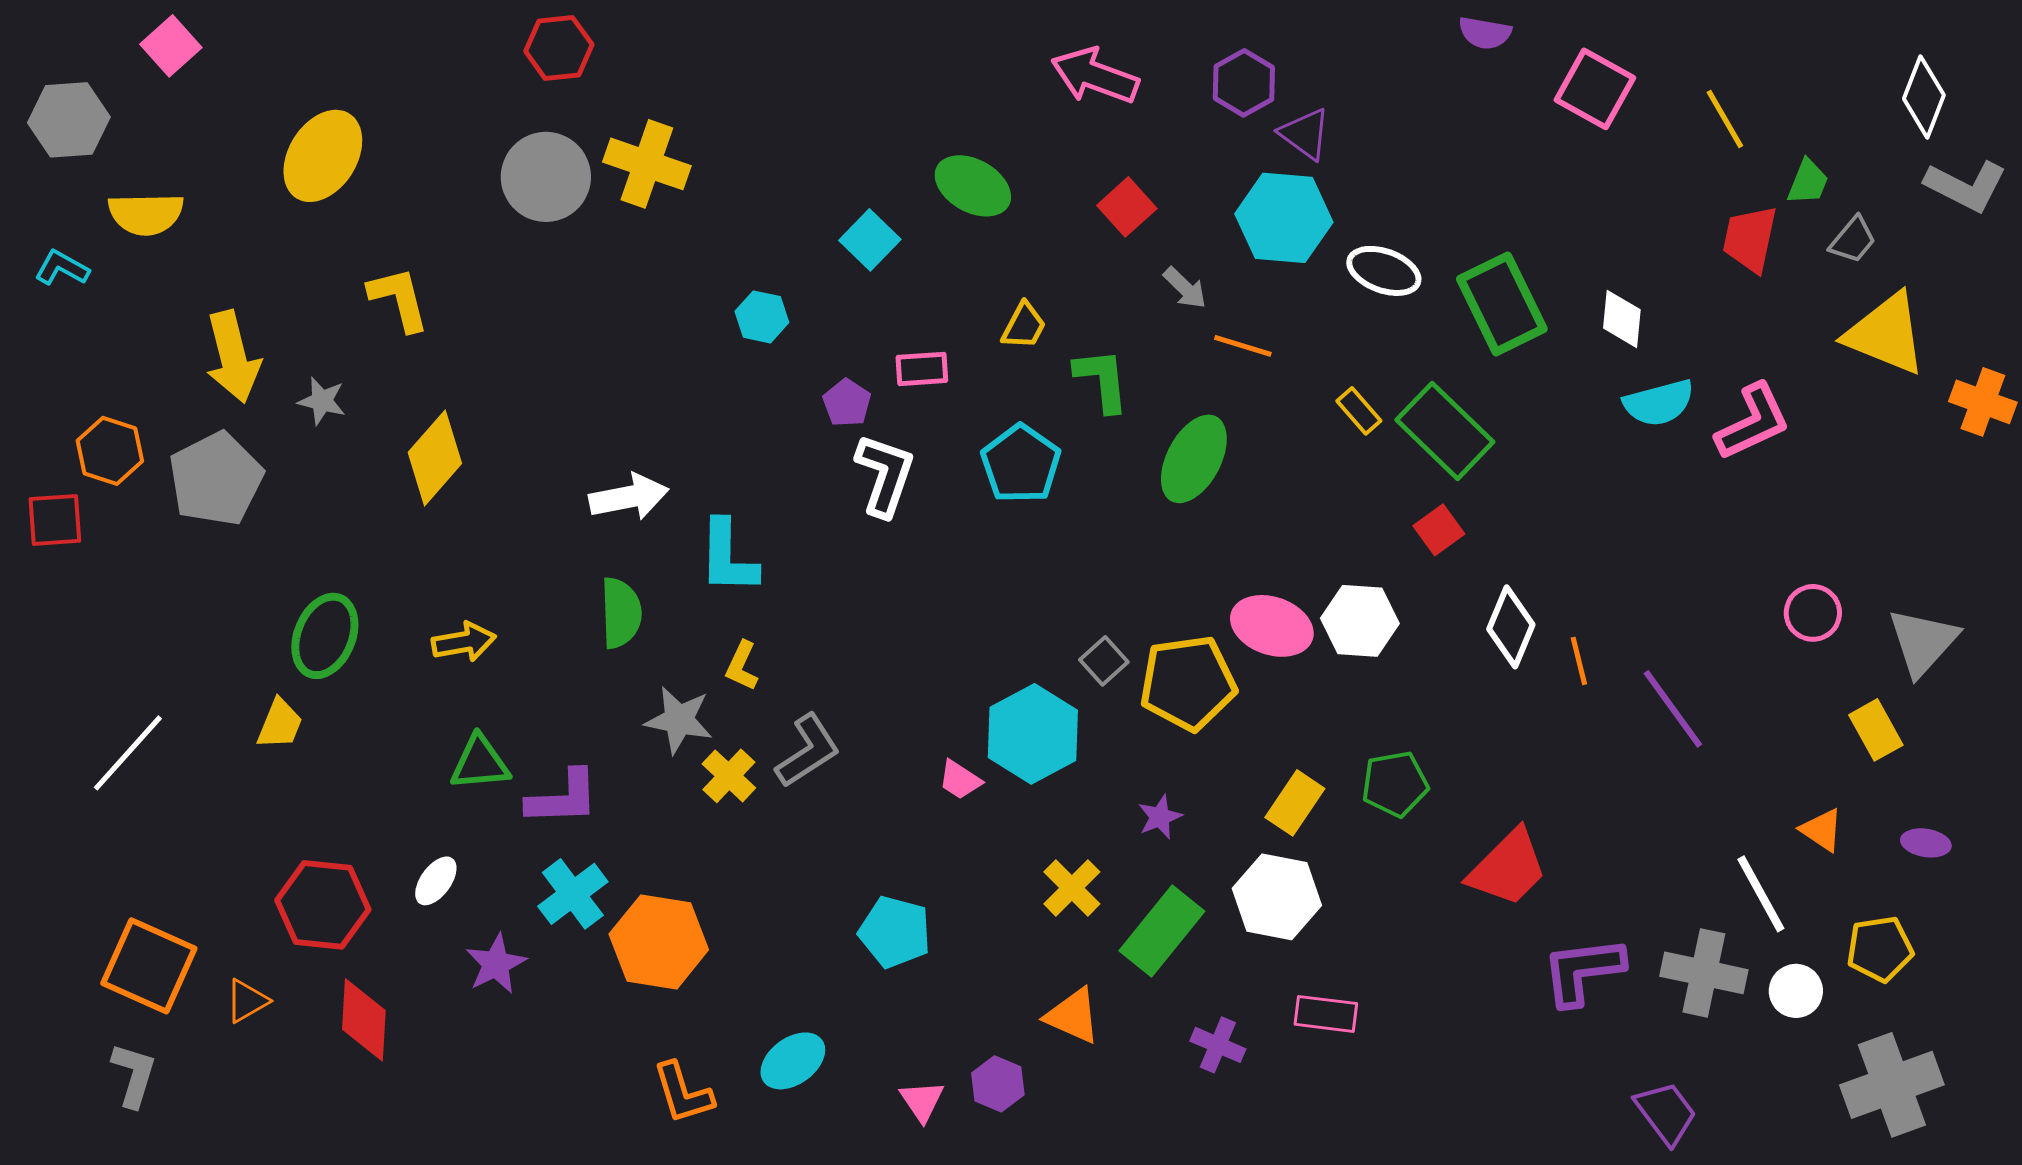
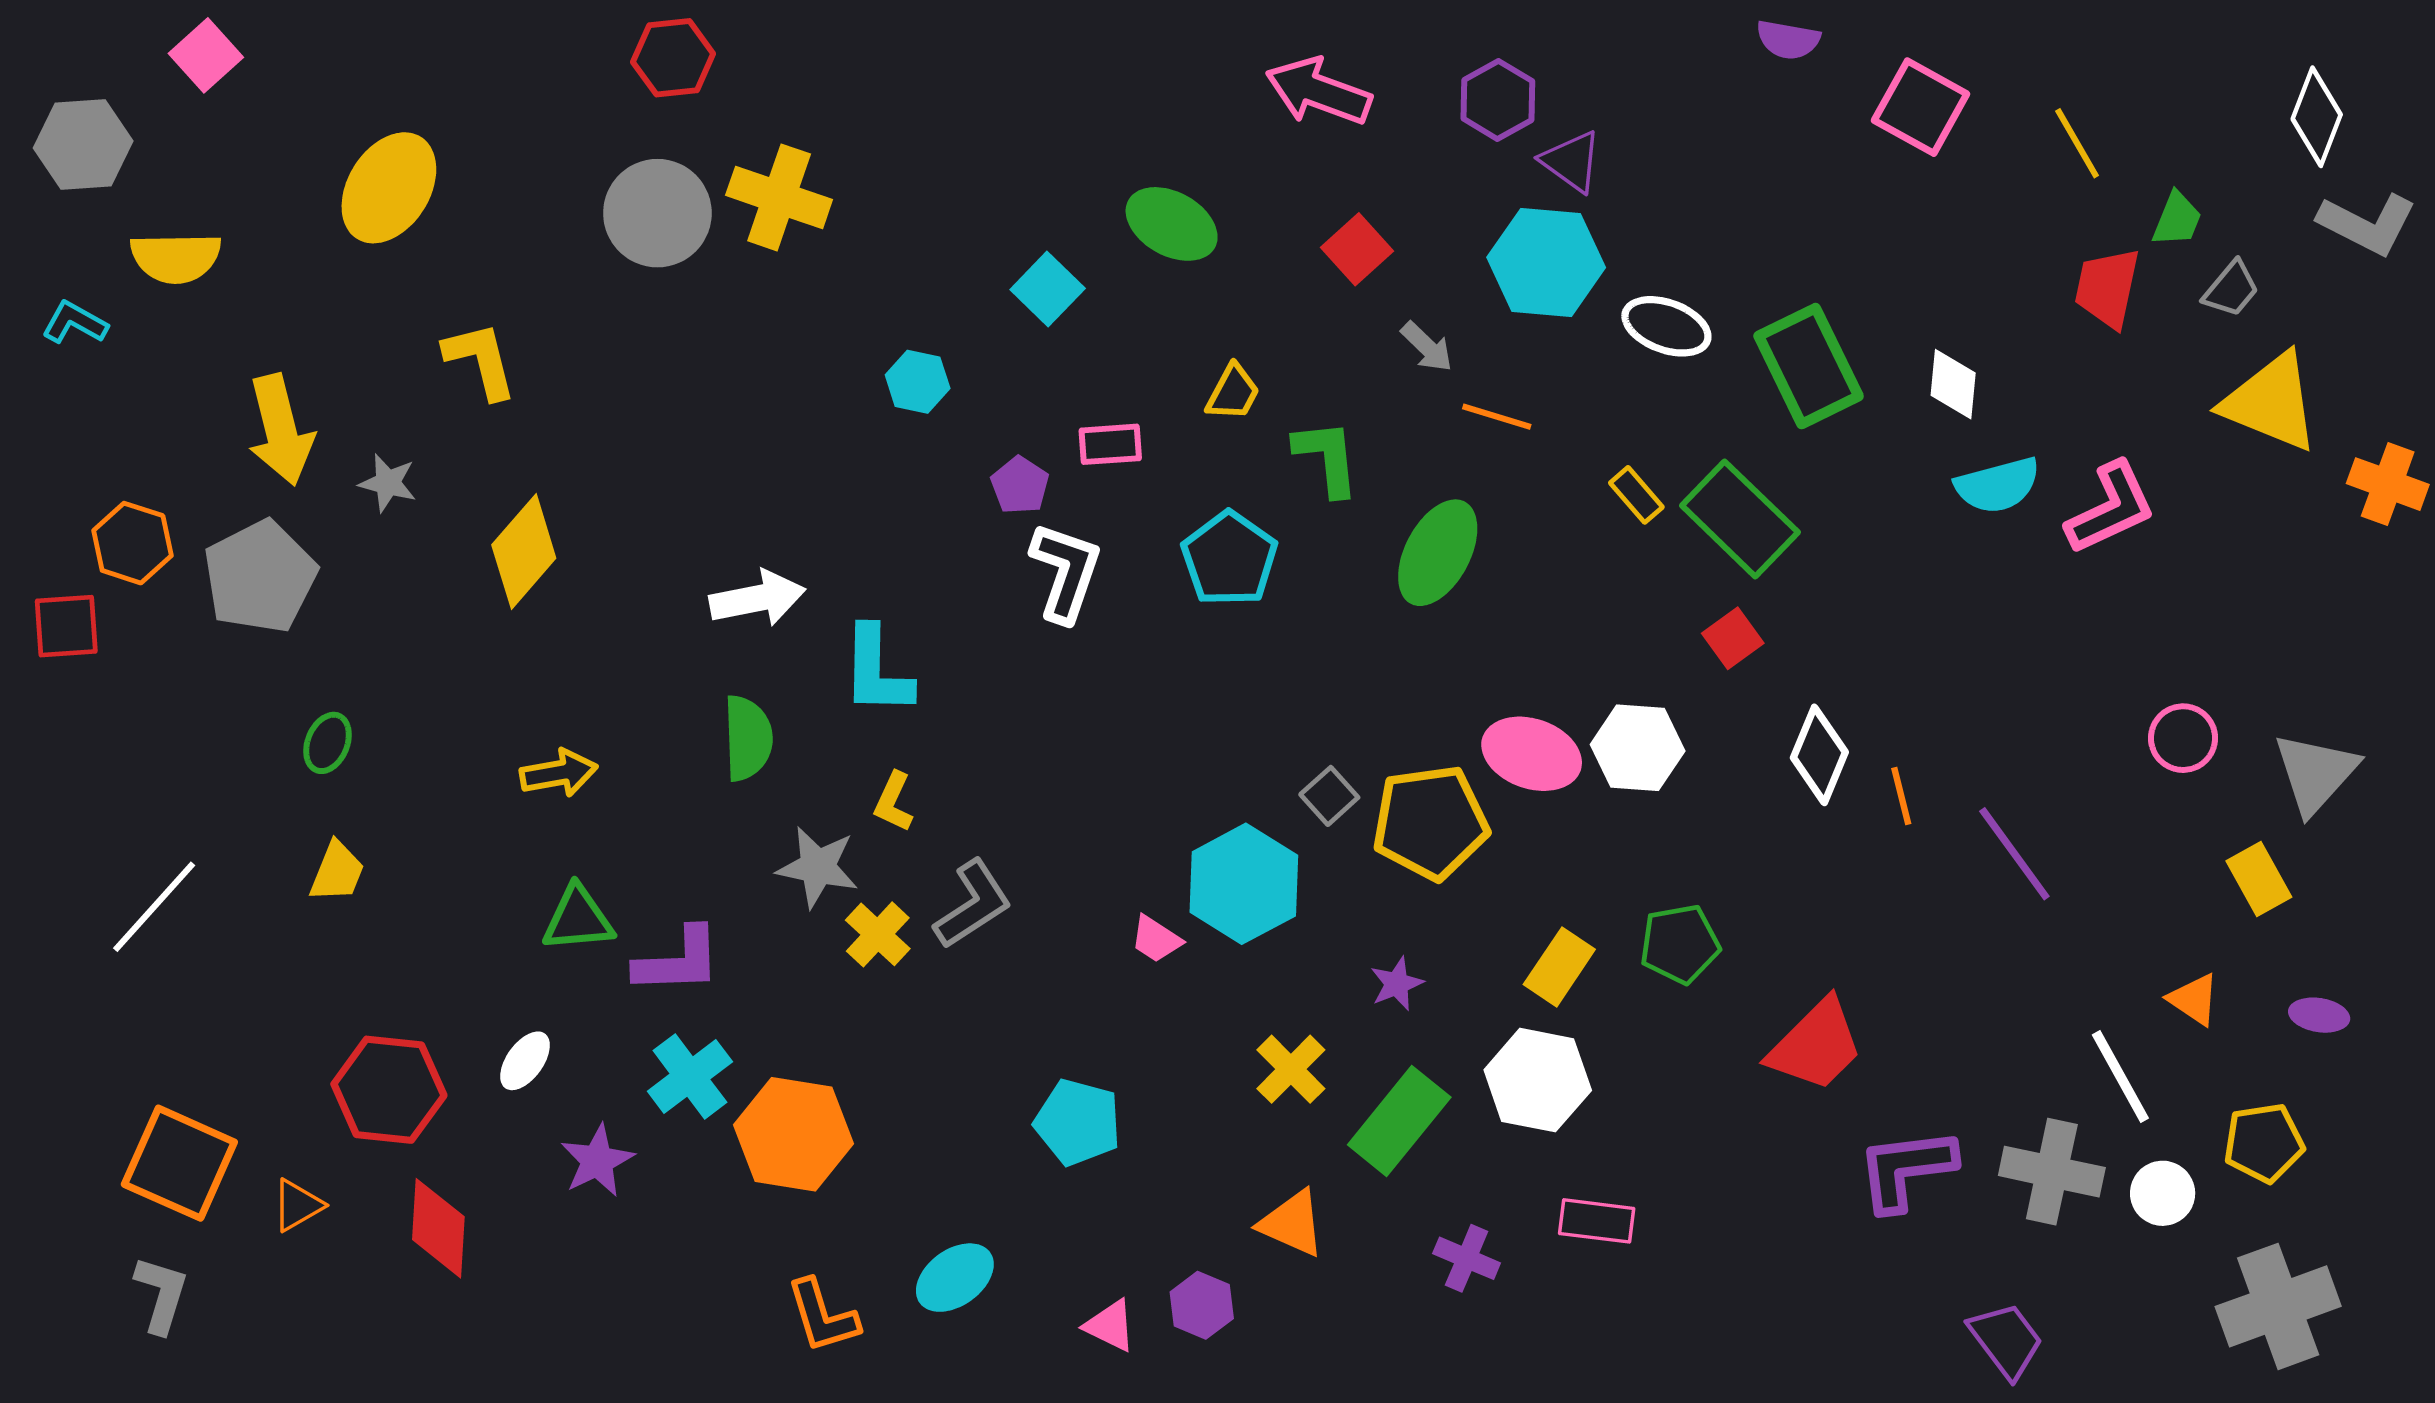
green ellipse: (325, 636) -> (328, 743), moved, size x0.6
pink triangle: (922, 1101) -> (1110, 1326), turned -30

